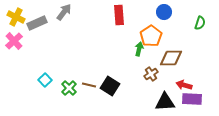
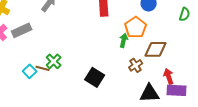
gray rectangle: (37, 23) -> (22, 30), moved
brown line: (89, 85) -> (43, 68), moved
red arrow: (184, 85) -> (169, 76), turned 56
green cross: (69, 88) -> (54, 61), moved

